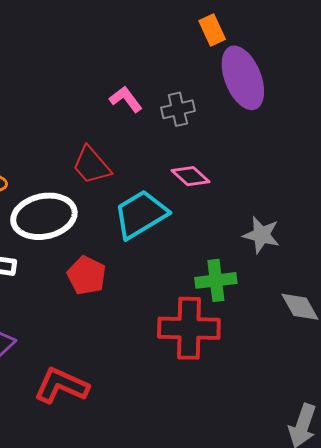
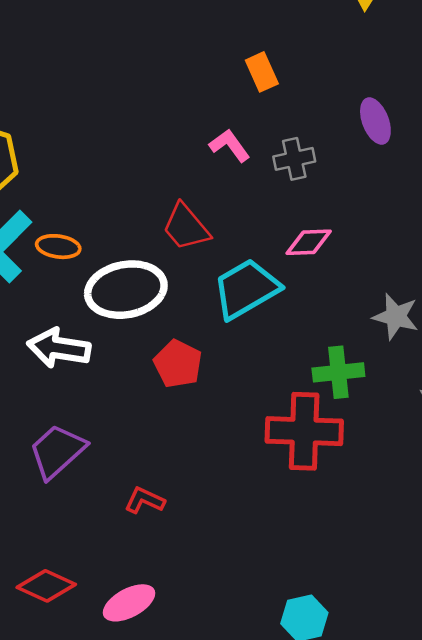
orange rectangle: (212, 30) -> (262, 72), moved
purple ellipse: (243, 78) -> (375, 121), size x0.6
pink diamond: (190, 176) -> (309, 242), turned -45
red L-shape: (61, 386) -> (145, 500), size x0.6

